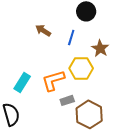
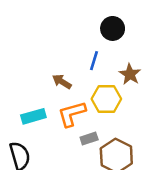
brown arrow: (43, 30) -> (62, 82), moved
cyan rectangle: (22, 82) -> (33, 116), turned 42

